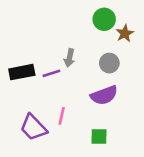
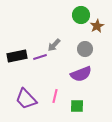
gray arrow: (69, 58) -> (54, 45), turned 32
pink line: (62, 116) -> (55, 96), moved

